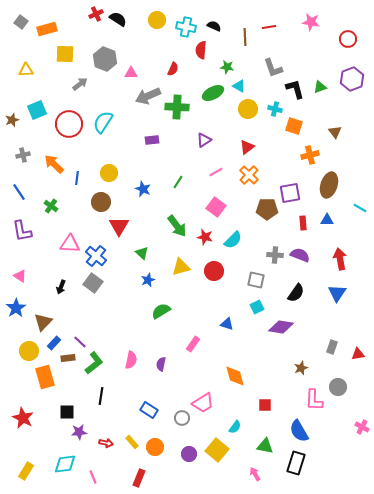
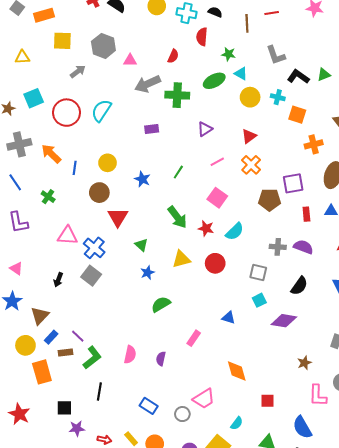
black L-shape: (295, 89) -> (298, 77), turned -40
gray cross: (23, 155) -> (19, 144), size x1.6

